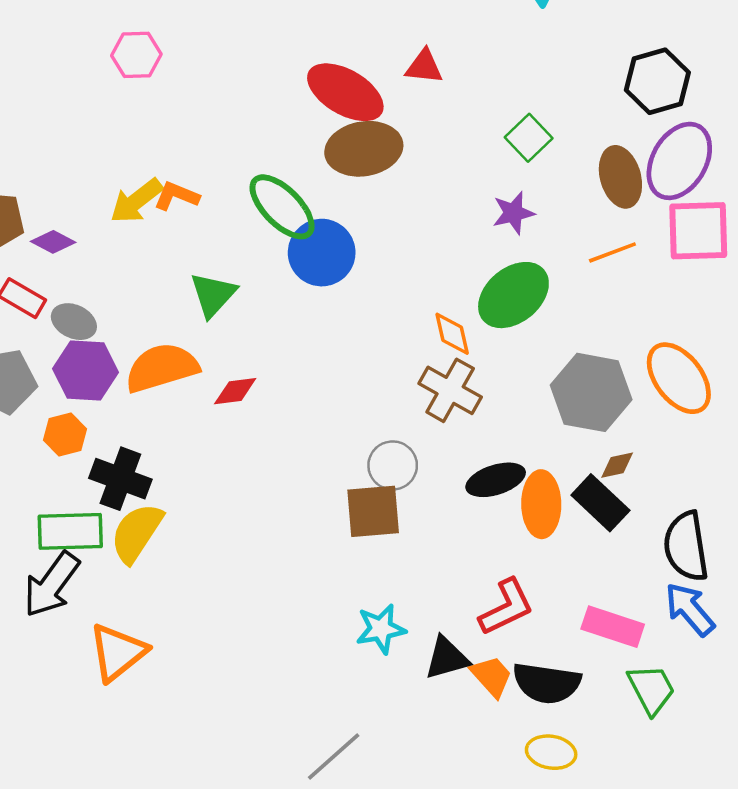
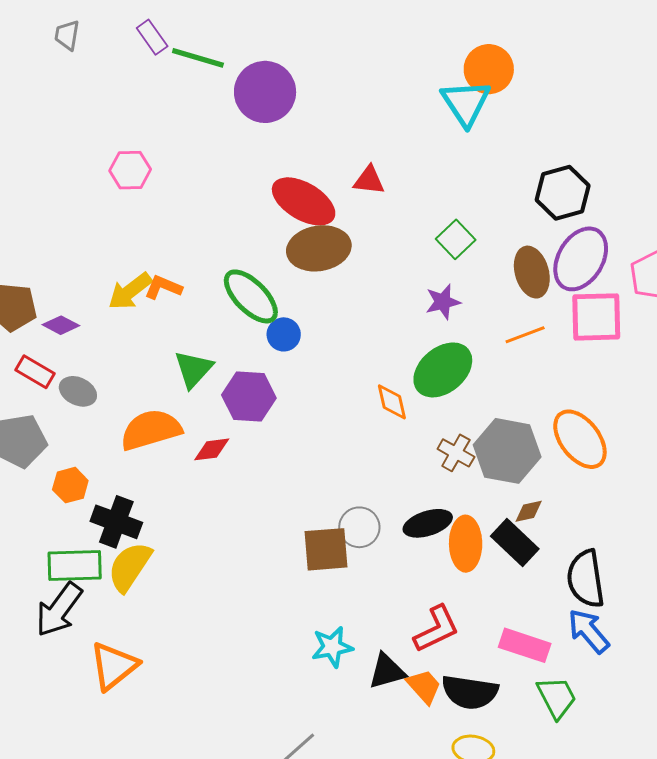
blue circle: (322, 253) -> (284, 334), size x0.6
purple hexagon: (86, 371) -> (249, 397), moved
brown cross: (450, 390) -> (456, 453), moved, size x0.7
gray circle: (393, 465) -> (359, 527), moved

